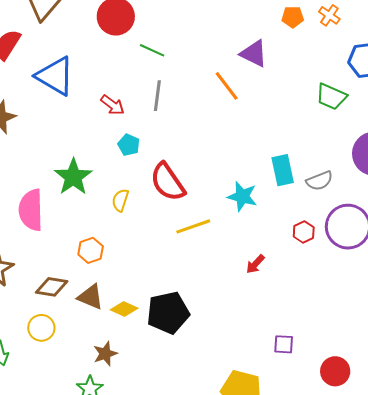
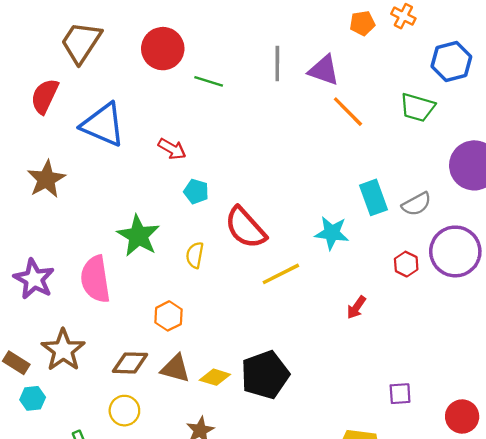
orange line: (227, 86) -> (348, 112), moved
gray line: (157, 96) -> (277, 63), moved

